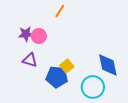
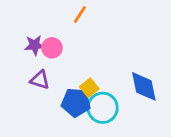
cyan circle: (93, 87) -> (103, 108), moved

